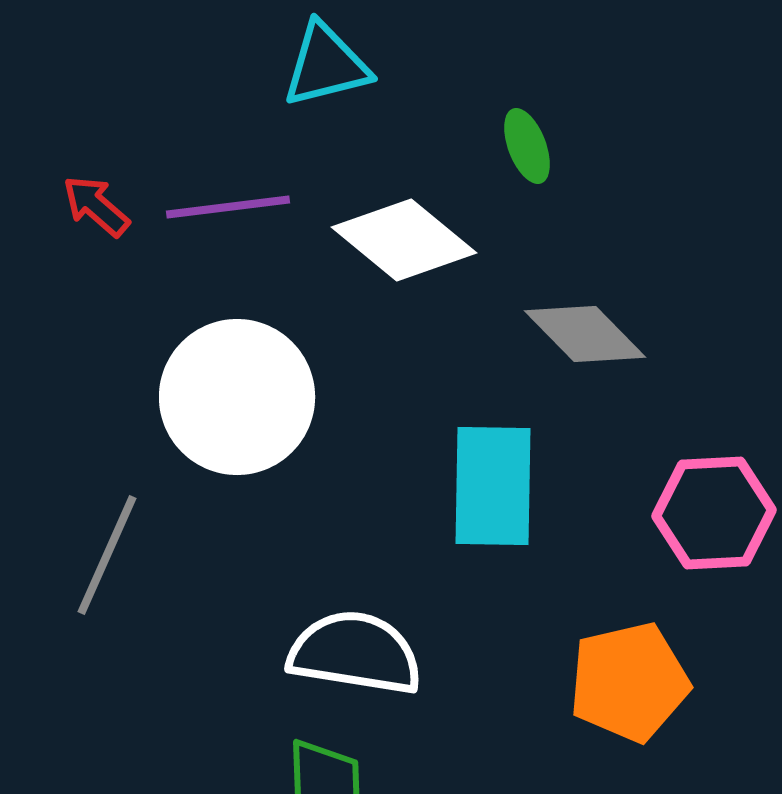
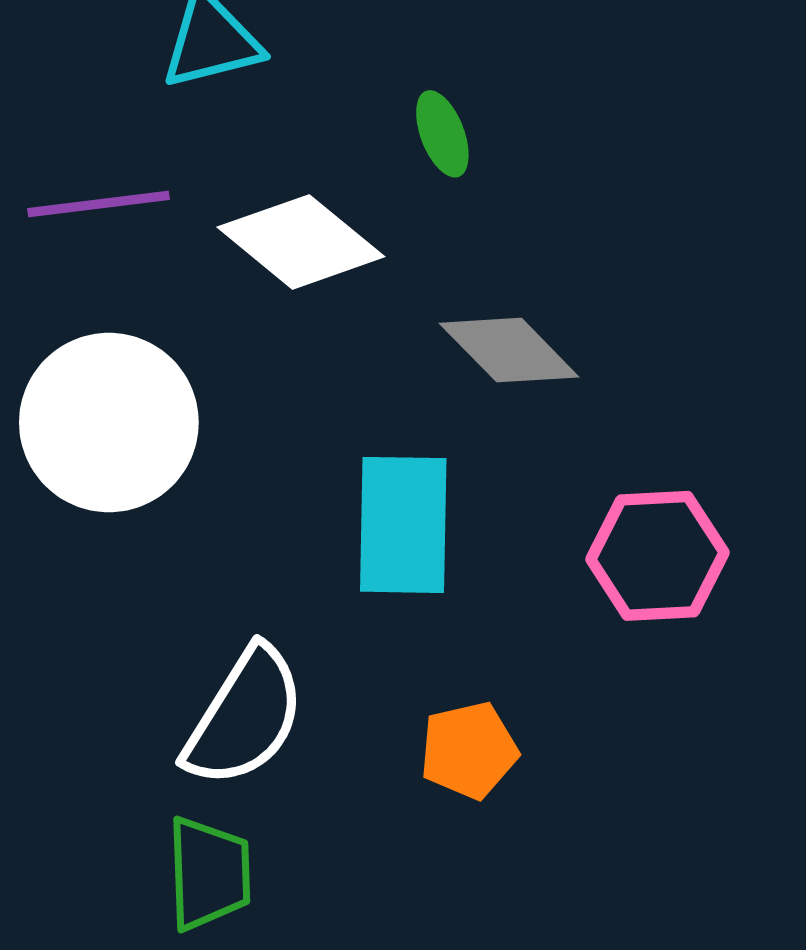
white semicircle: (355, 653) -> (245, 717), turned 113
orange pentagon: (629, 682) -> (469, 750), moved, size x0.7

